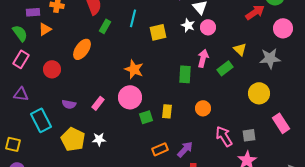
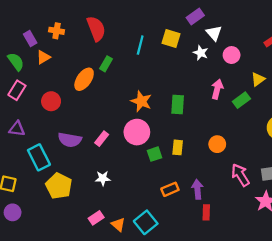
purple rectangle: (33, 12) -> (30, 39), turned 64
green rectangle: (105, 26) -> (106, 64), moved
pink circle: (208, 27) -> (232, 55), moved
yellow square: (158, 32) -> (171, 39), moved, turned 30
yellow triangle: (240, 49) -> (258, 79), turned 40
green rectangle: (185, 74) -> (178, 105), moved
purple semicircle: (69, 104) -> (70, 140), size x1.5
yellow pentagon: (73, 139) -> (59, 186), moved
purple arrow: (185, 149) -> (197, 189), turned -48

